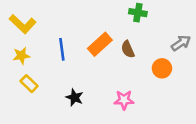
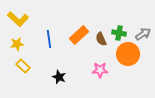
green cross: (138, 13) -> (119, 33), moved
orange circle: (162, 68) -> (128, 54), size x1.5
pink star: (124, 100) -> (100, 70), moved

